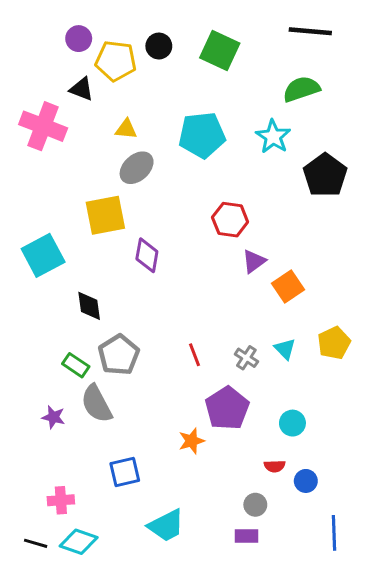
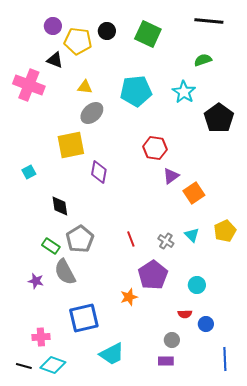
green semicircle: (301, 89) -> (203, 60), size x0.7
cyan square: (43, 255) -> (29, 172), size x0.5
blue square: (125, 472) -> (84, 318), size x1.4

